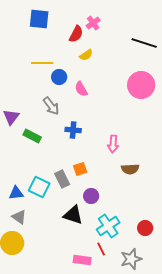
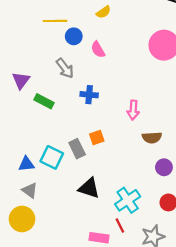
purple circle: (91, 196) -> (164, 167), moved

